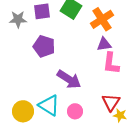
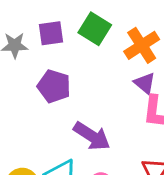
purple triangle: (104, 44) -> (145, 83), turned 49

